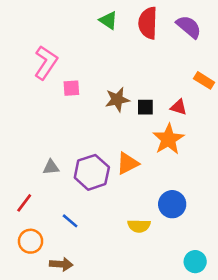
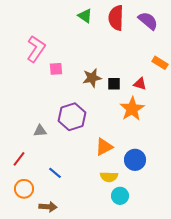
orange triangle: (128, 163) -> (104, 147), moved
purple hexagon: (92, 172) -> (72, 117), moved
cyan circle: (195, 262) -> (120, 196), moved

